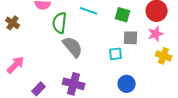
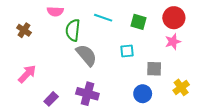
gray square: (131, 38) -> (154, 69), moved
cyan square: (116, 54) -> (127, 51), moved
yellow cross: (164, 56) -> (181, 87), moved, turned 35

